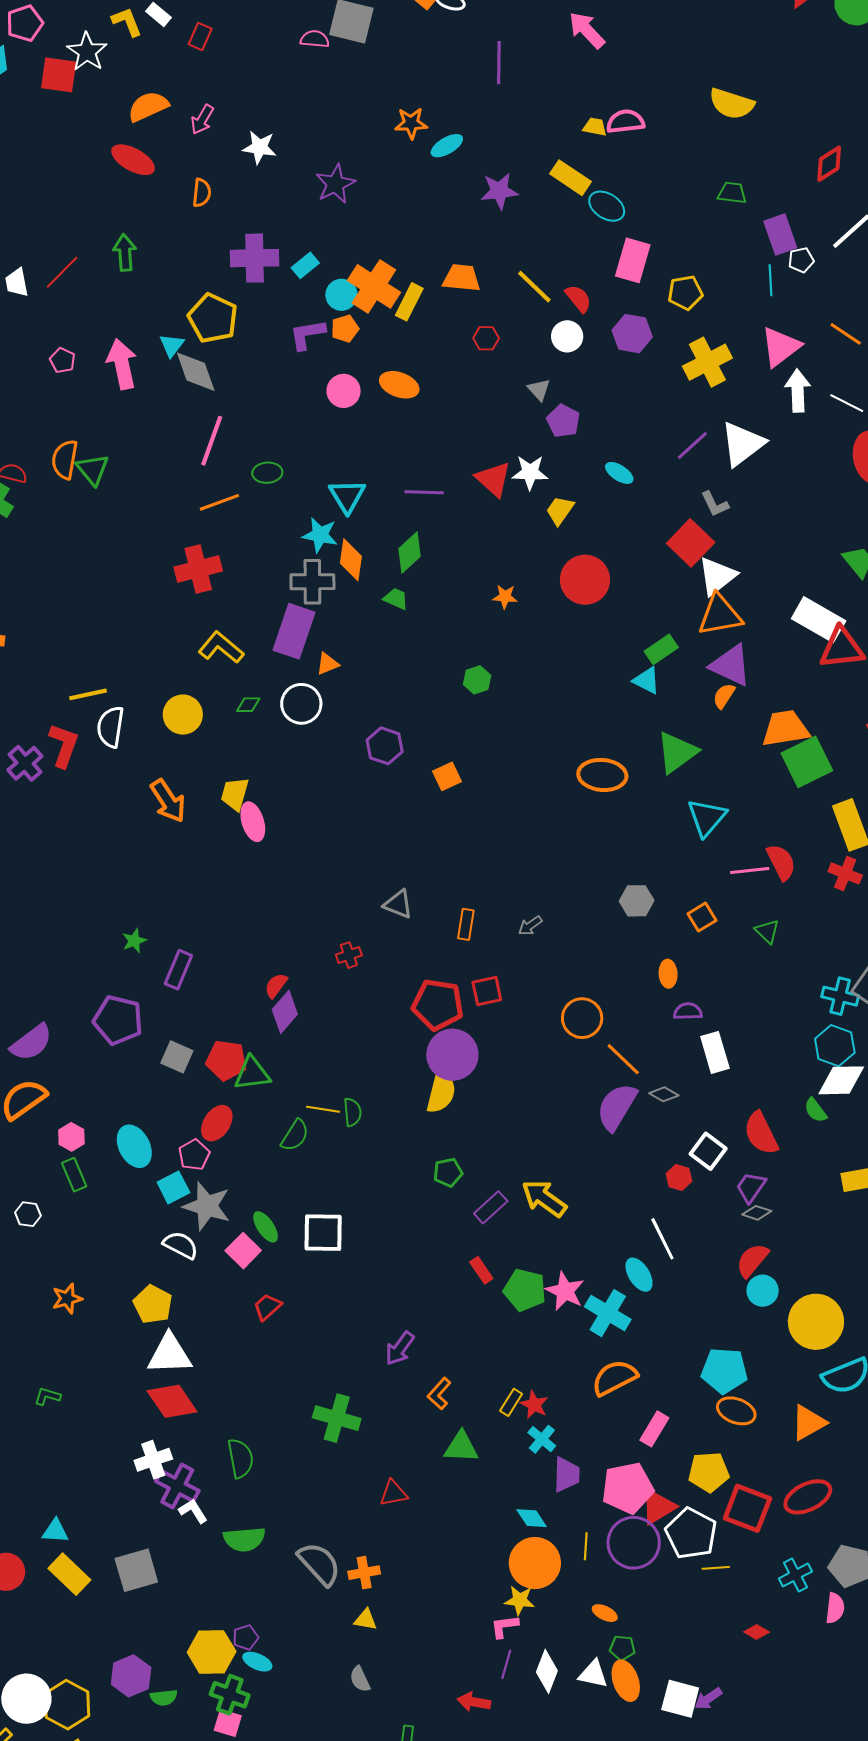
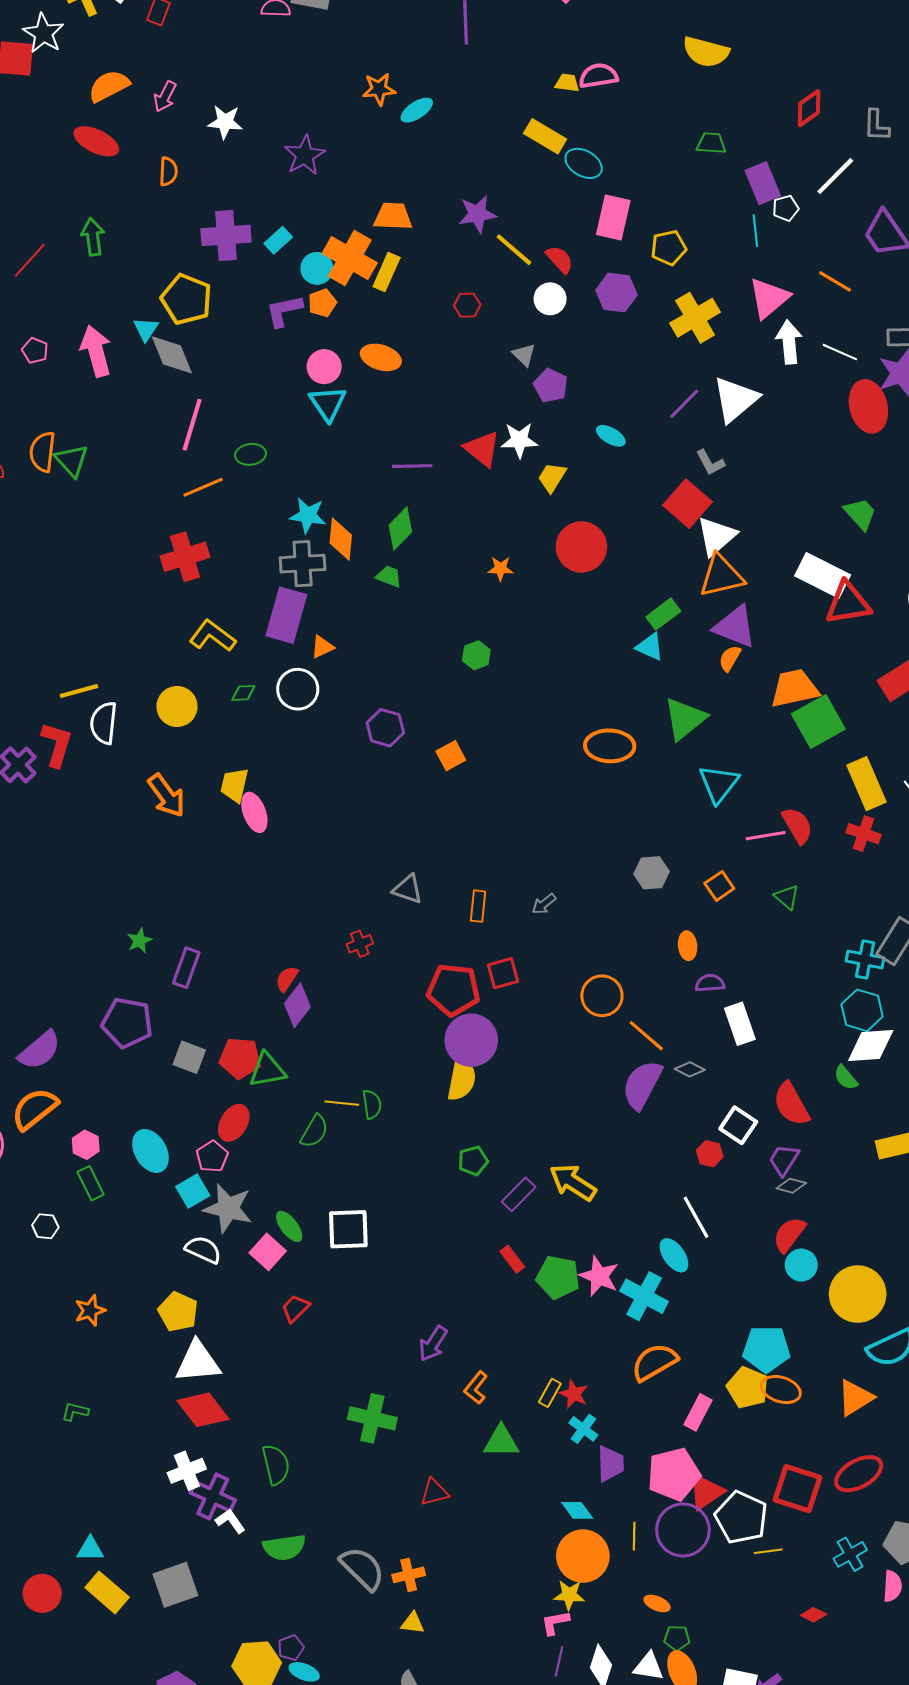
purple star: (499, 191) -> (477, 214), moved
orange trapezoid: (462, 278) -> (393, 216), moved
cyan triangle: (347, 496) -> (328, 403), moved
yellow pentagon: (709, 1472) -> (748, 1388), moved, turned 30

